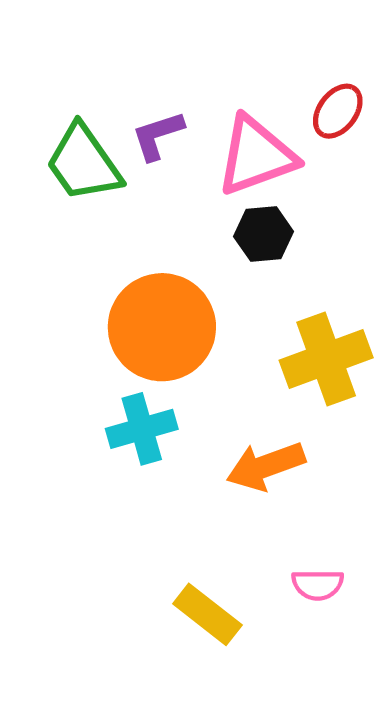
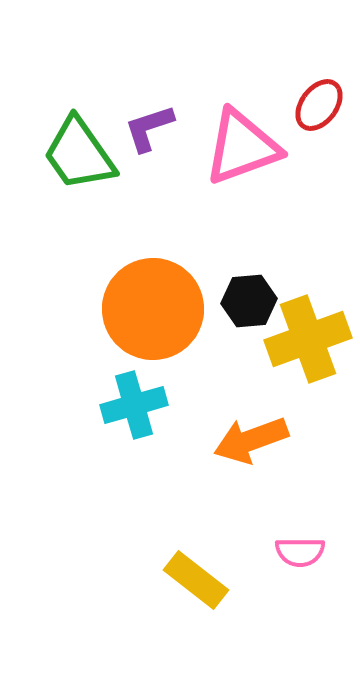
black hexagon: (264, 234) -> (249, 301), moved

